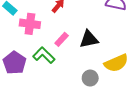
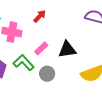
gray circle: (90, 78) -> (47, 74), moved

